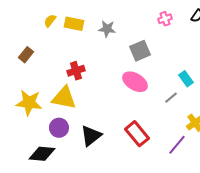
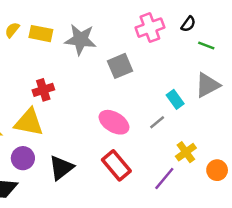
pink cross: (165, 19) -> (150, 28), size x1.6
gray star: (107, 29) -> (80, 40), size x1.5
pink ellipse: (135, 82) -> (114, 122), moved

